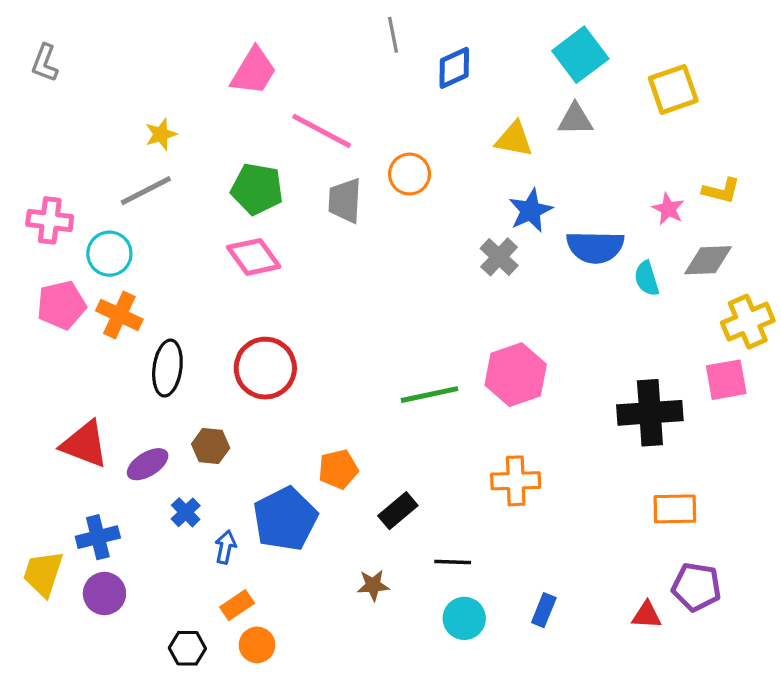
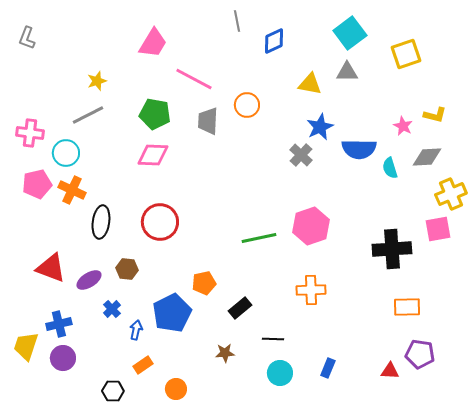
pink diamond: (254, 257) -> (153, 155), turned -52
orange circle: (257, 645) -> (176, 389), moved

